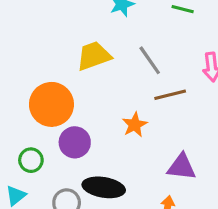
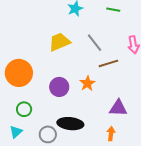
orange circle: (51, 104) -> (19, 73), moved
purple circle: (75, 142) -> (59, 87), moved

